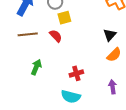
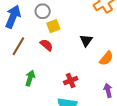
brown line: (28, 34) -> (18, 46), turned -48
black triangle: (110, 35) -> (86, 41), moved

